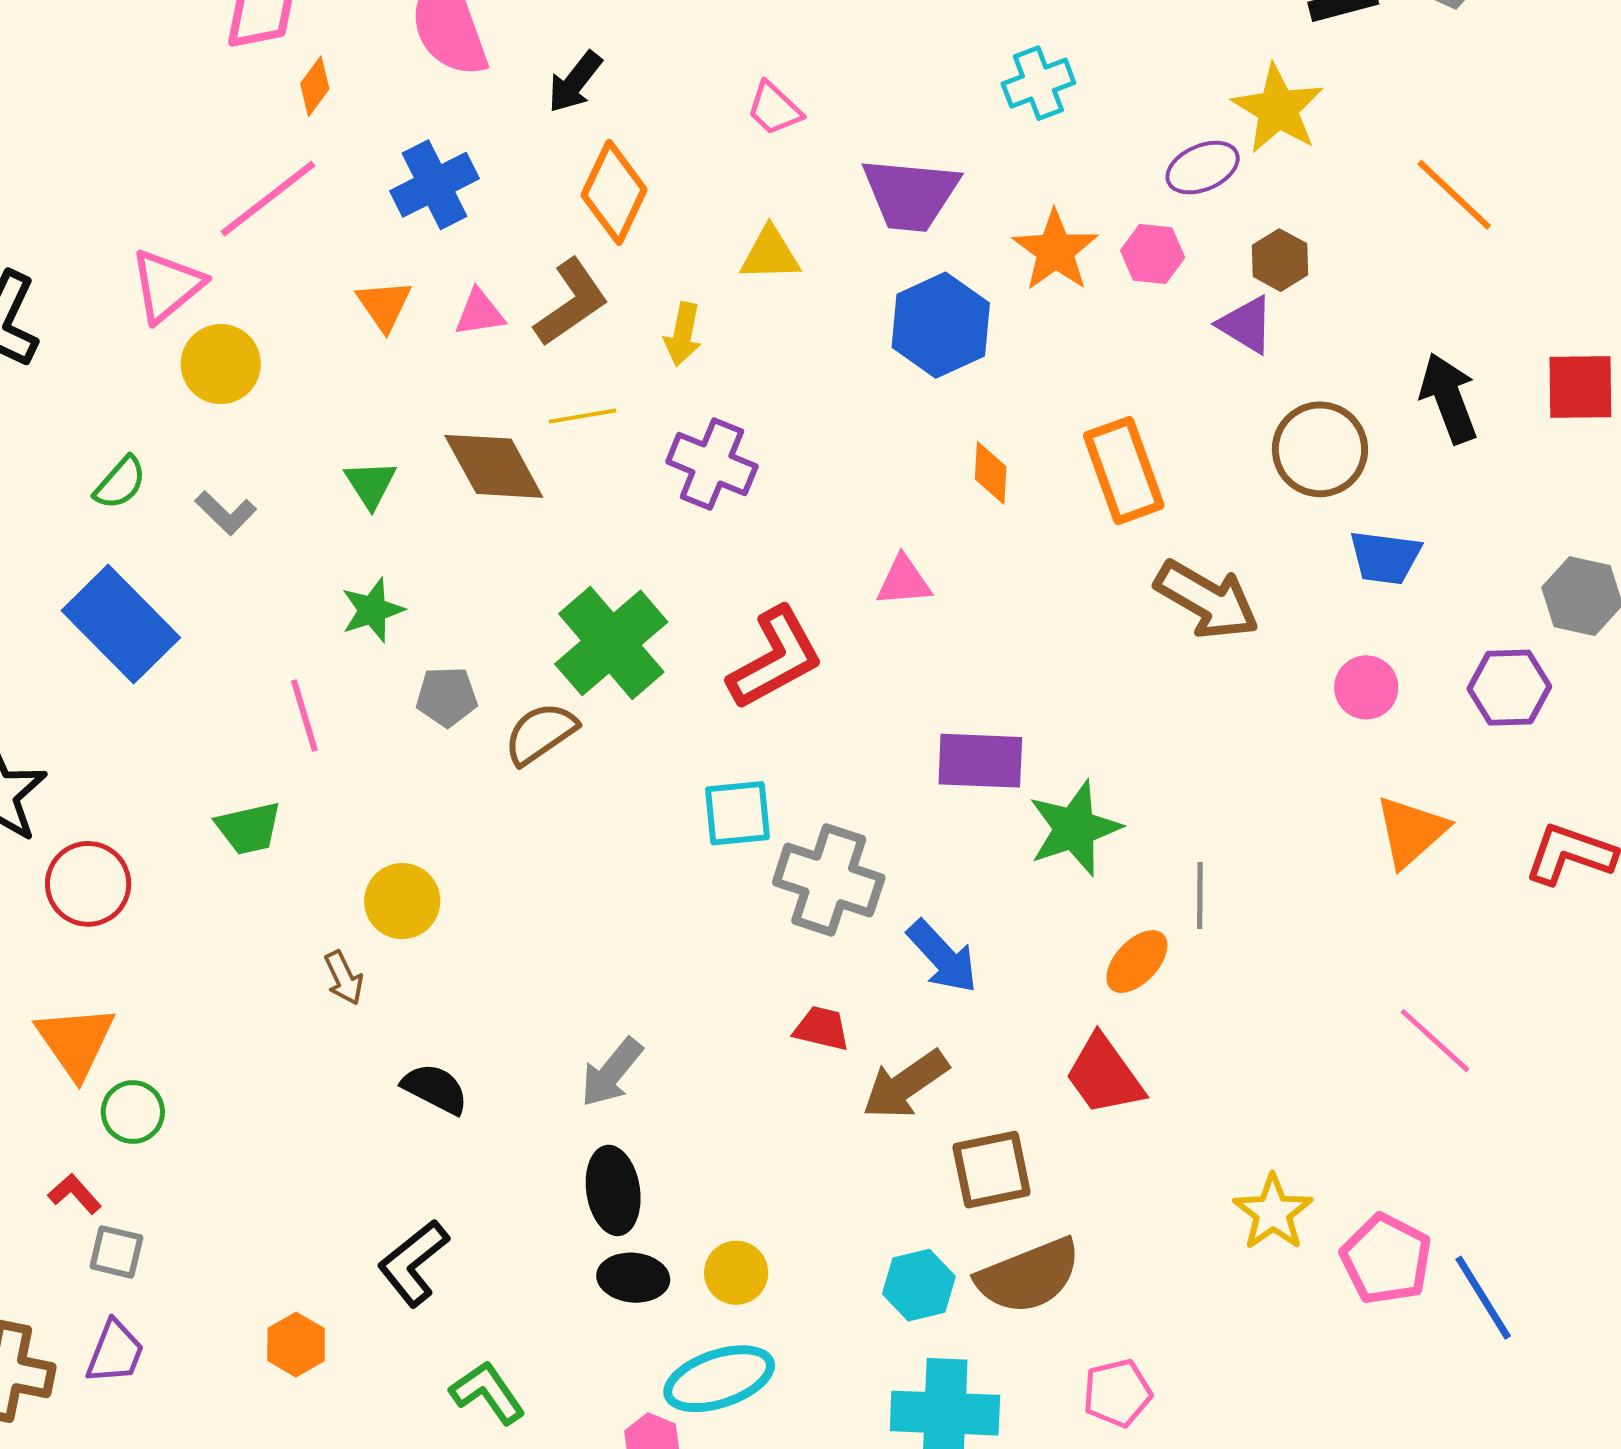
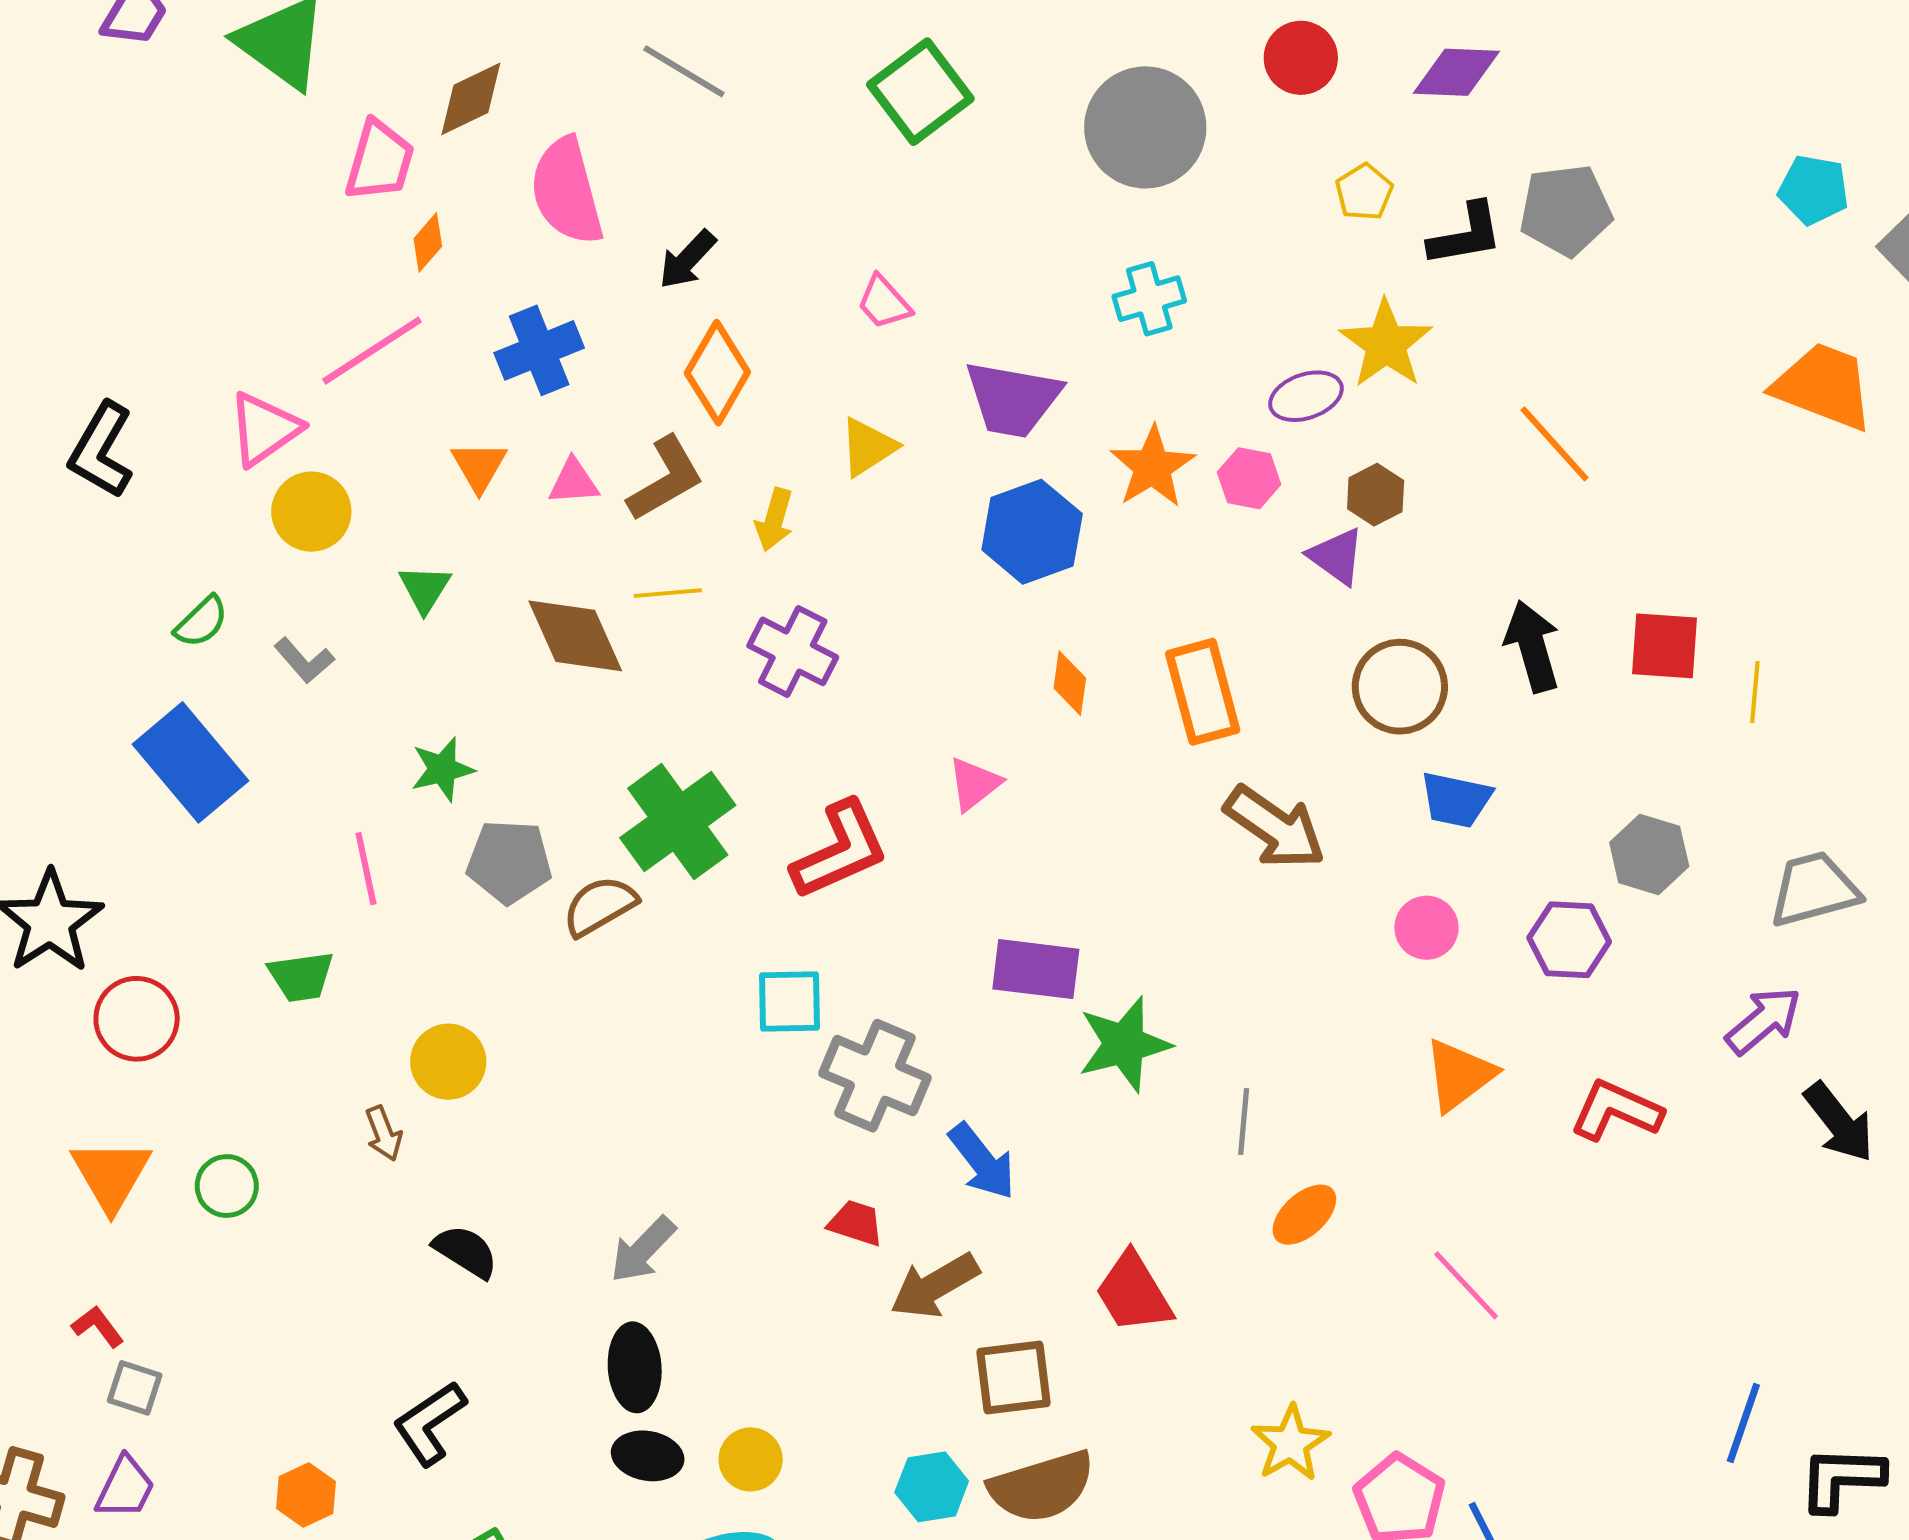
yellow triangle: (770, 254) -> (868, 447), turned -36
green triangle: (371, 484) -> (425, 589), moved
pink triangle: (904, 581) -> (974, 784), turned -38
gray pentagon: (447, 697) -> (509, 862), size x1.4
orange ellipse: (1137, 962) -> (1304, 1215), moved
green circle: (133, 1112) -> (227, 1186), moved

